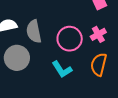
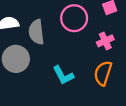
pink circle: (70, 39) -> (74, 18), moved

